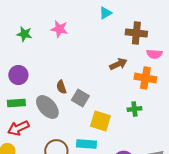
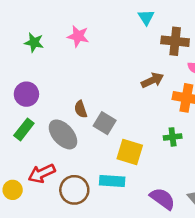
cyan triangle: (105, 13) -> (146, 17), moved, turned -32
green rectangle: (16, 103) -> (24, 129), turned -48
red arrow: (18, 128) -> (42, 173), moved

